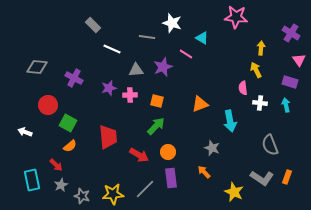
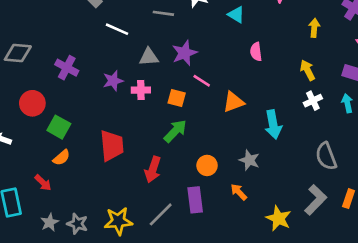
pink line: (186, 54) -> (202, 81), moved
yellow arrow: (256, 70) -> (308, 70), moved
pink semicircle: (243, 88) -> (256, 52), moved
white cross: (260, 103) -> (313, 101), turned -32
orange circle: (168, 152) -> (207, 165), moved
red arrow: (139, 155) -> (153, 169), turned 78
gray L-shape: (262, 178) -> (316, 200), turned -80
gray star: (61, 185) -> (50, 222), moved

